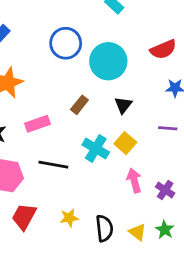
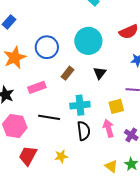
blue circle: (66, 43) -> (47, 47), moved
yellow square: (125, 143) -> (116, 106), moved, turned 35
cyan cross: (96, 148) -> (80, 105), turned -36
black semicircle: (104, 228) -> (84, 131), moved

